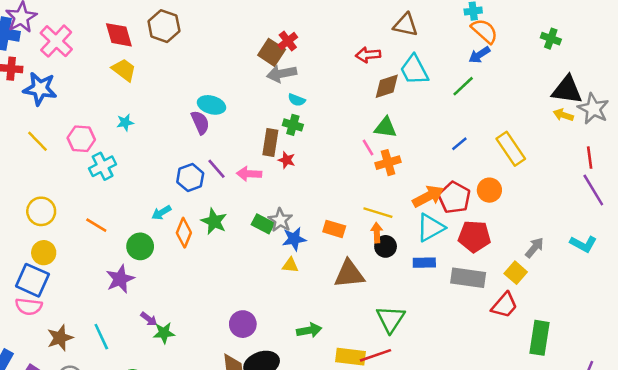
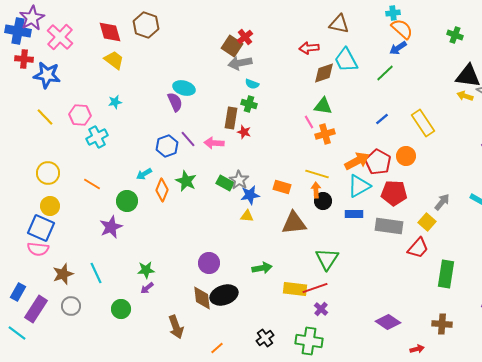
purple arrow: (149, 319) -> (147, 288), moved, turned 104

